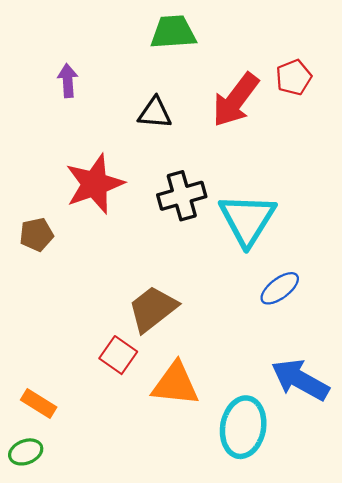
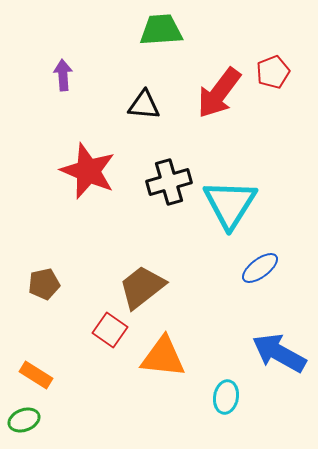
red star: (95, 184) -> (88, 171), turned -30
brown pentagon: (36, 235) -> (44, 284), moved
cyan ellipse: (243, 427) -> (226, 397), size x0.6

